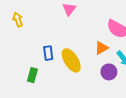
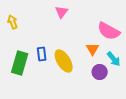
orange triangle: (102, 48) -> (93, 49), turned -32
green rectangle: (32, 75) -> (20, 63), moved, size x1.6

